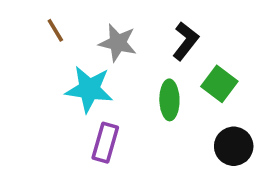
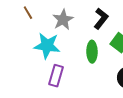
gray star: (118, 43) -> (63, 20), turned 30

